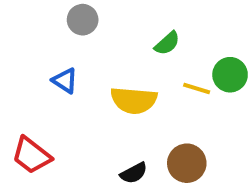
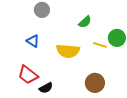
red trapezoid: (31, 155) -> (28, 75), moved
black semicircle: (134, 173) -> (46, 88), moved

